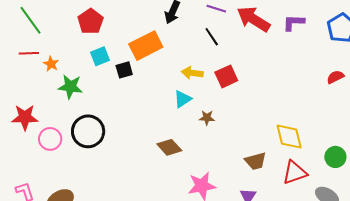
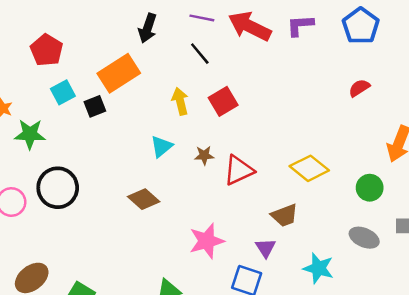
yellow arrow: (192, 73) -> (180, 101), turned 75
cyan triangle: (183, 99) -> (161, 146), moved
yellow diamond: (289, 137) -> (309, 168), turned -32
brown diamond: (169, 147) -> (144, 199), moved
brown trapezoid: (255, 161) -> (284, 215), moved
red triangle: (295, 173) -> (239, 170), moved

